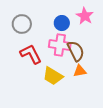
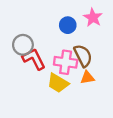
gray circle: (22, 24) -> (23, 45), moved
pink cross: (60, 45) -> (66, 62), moved

